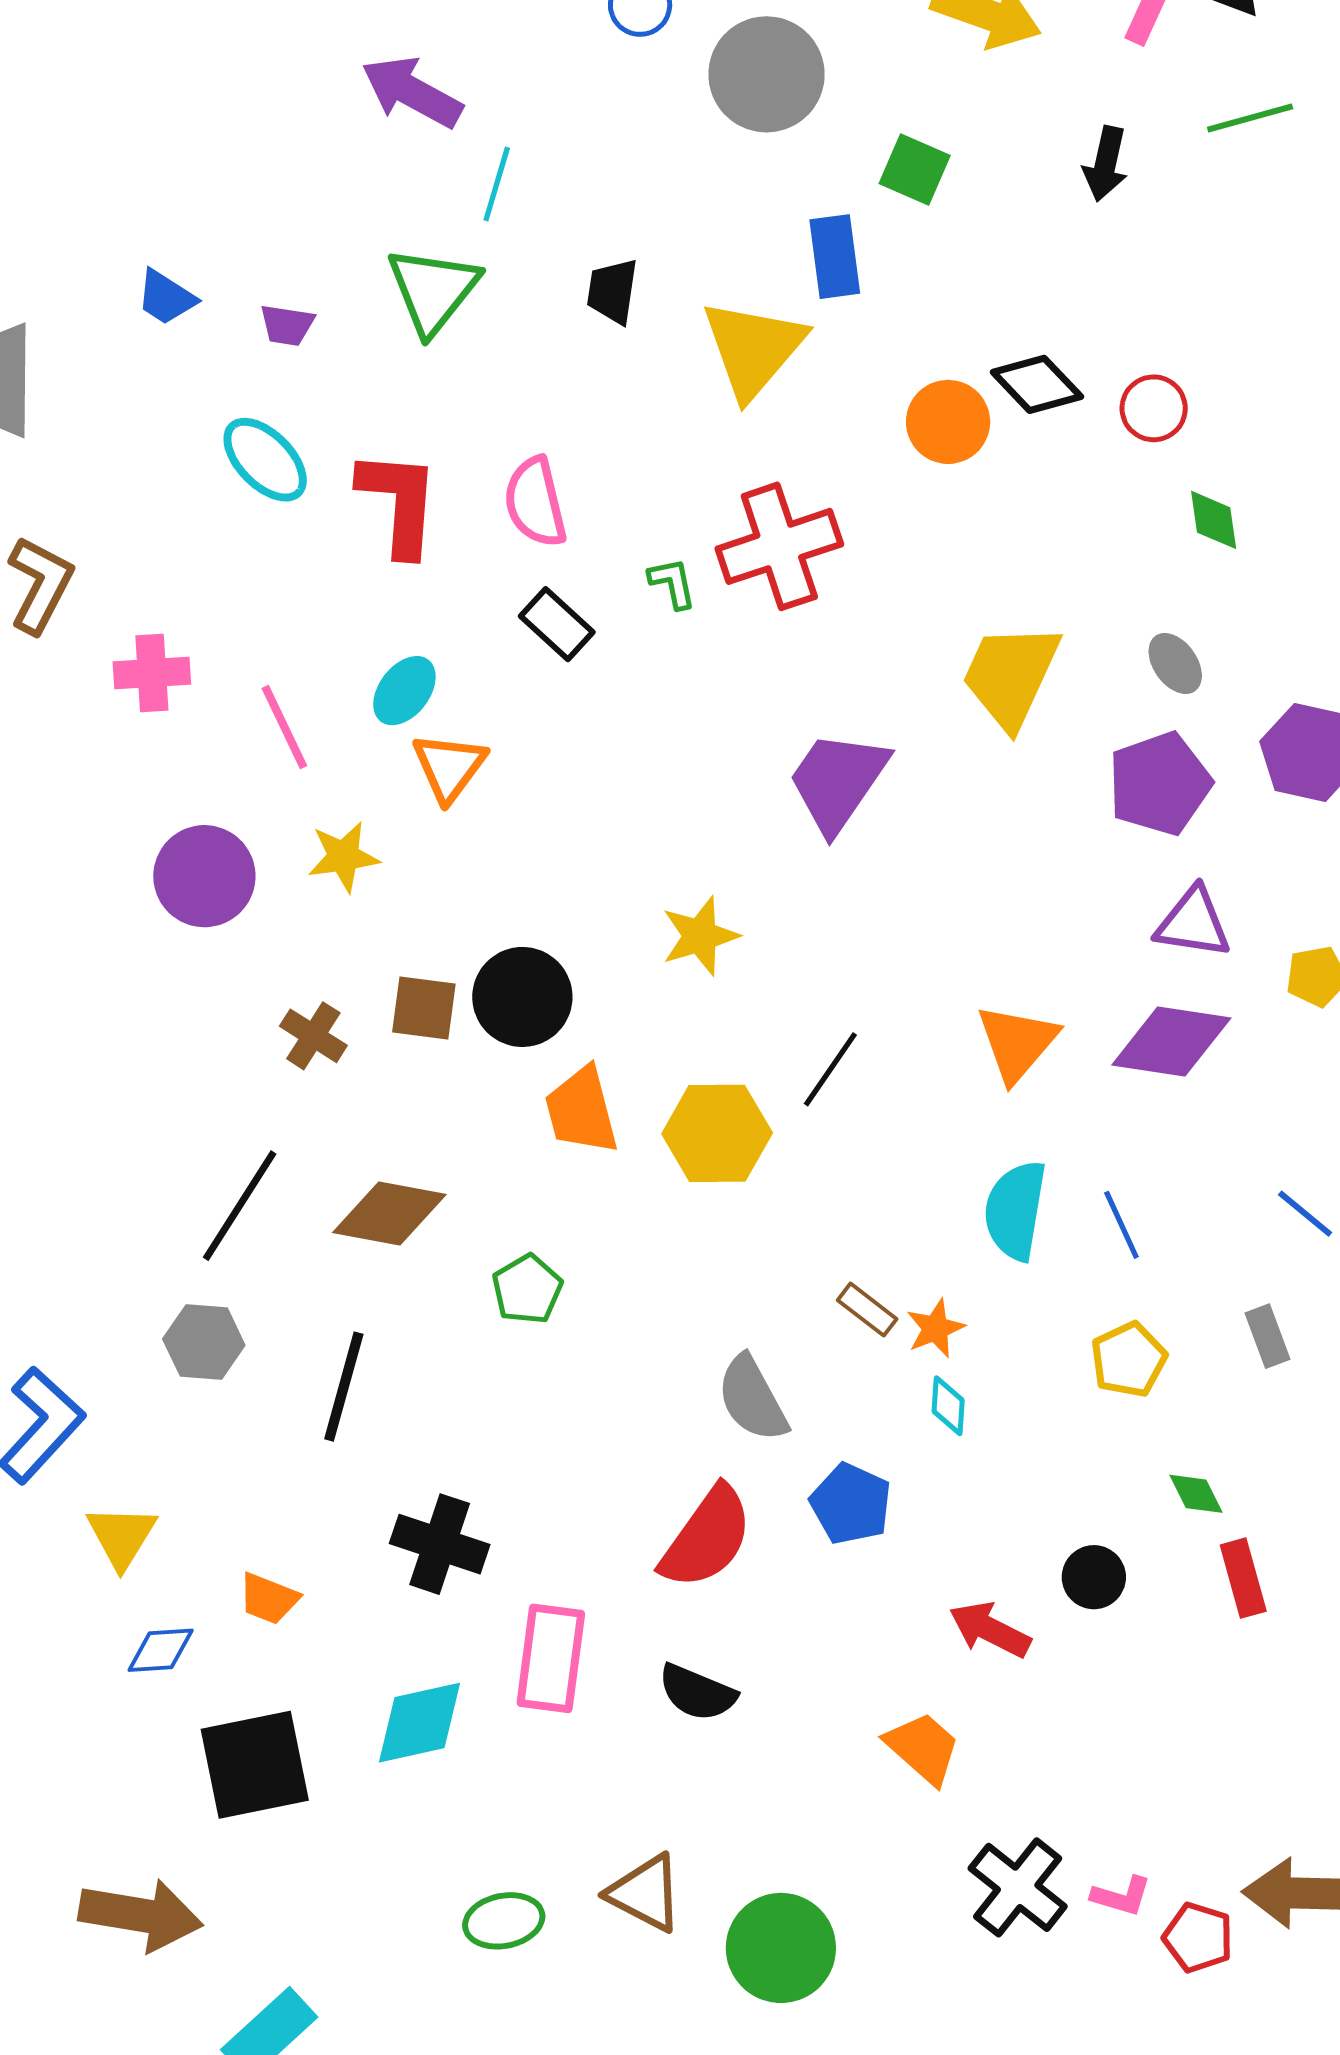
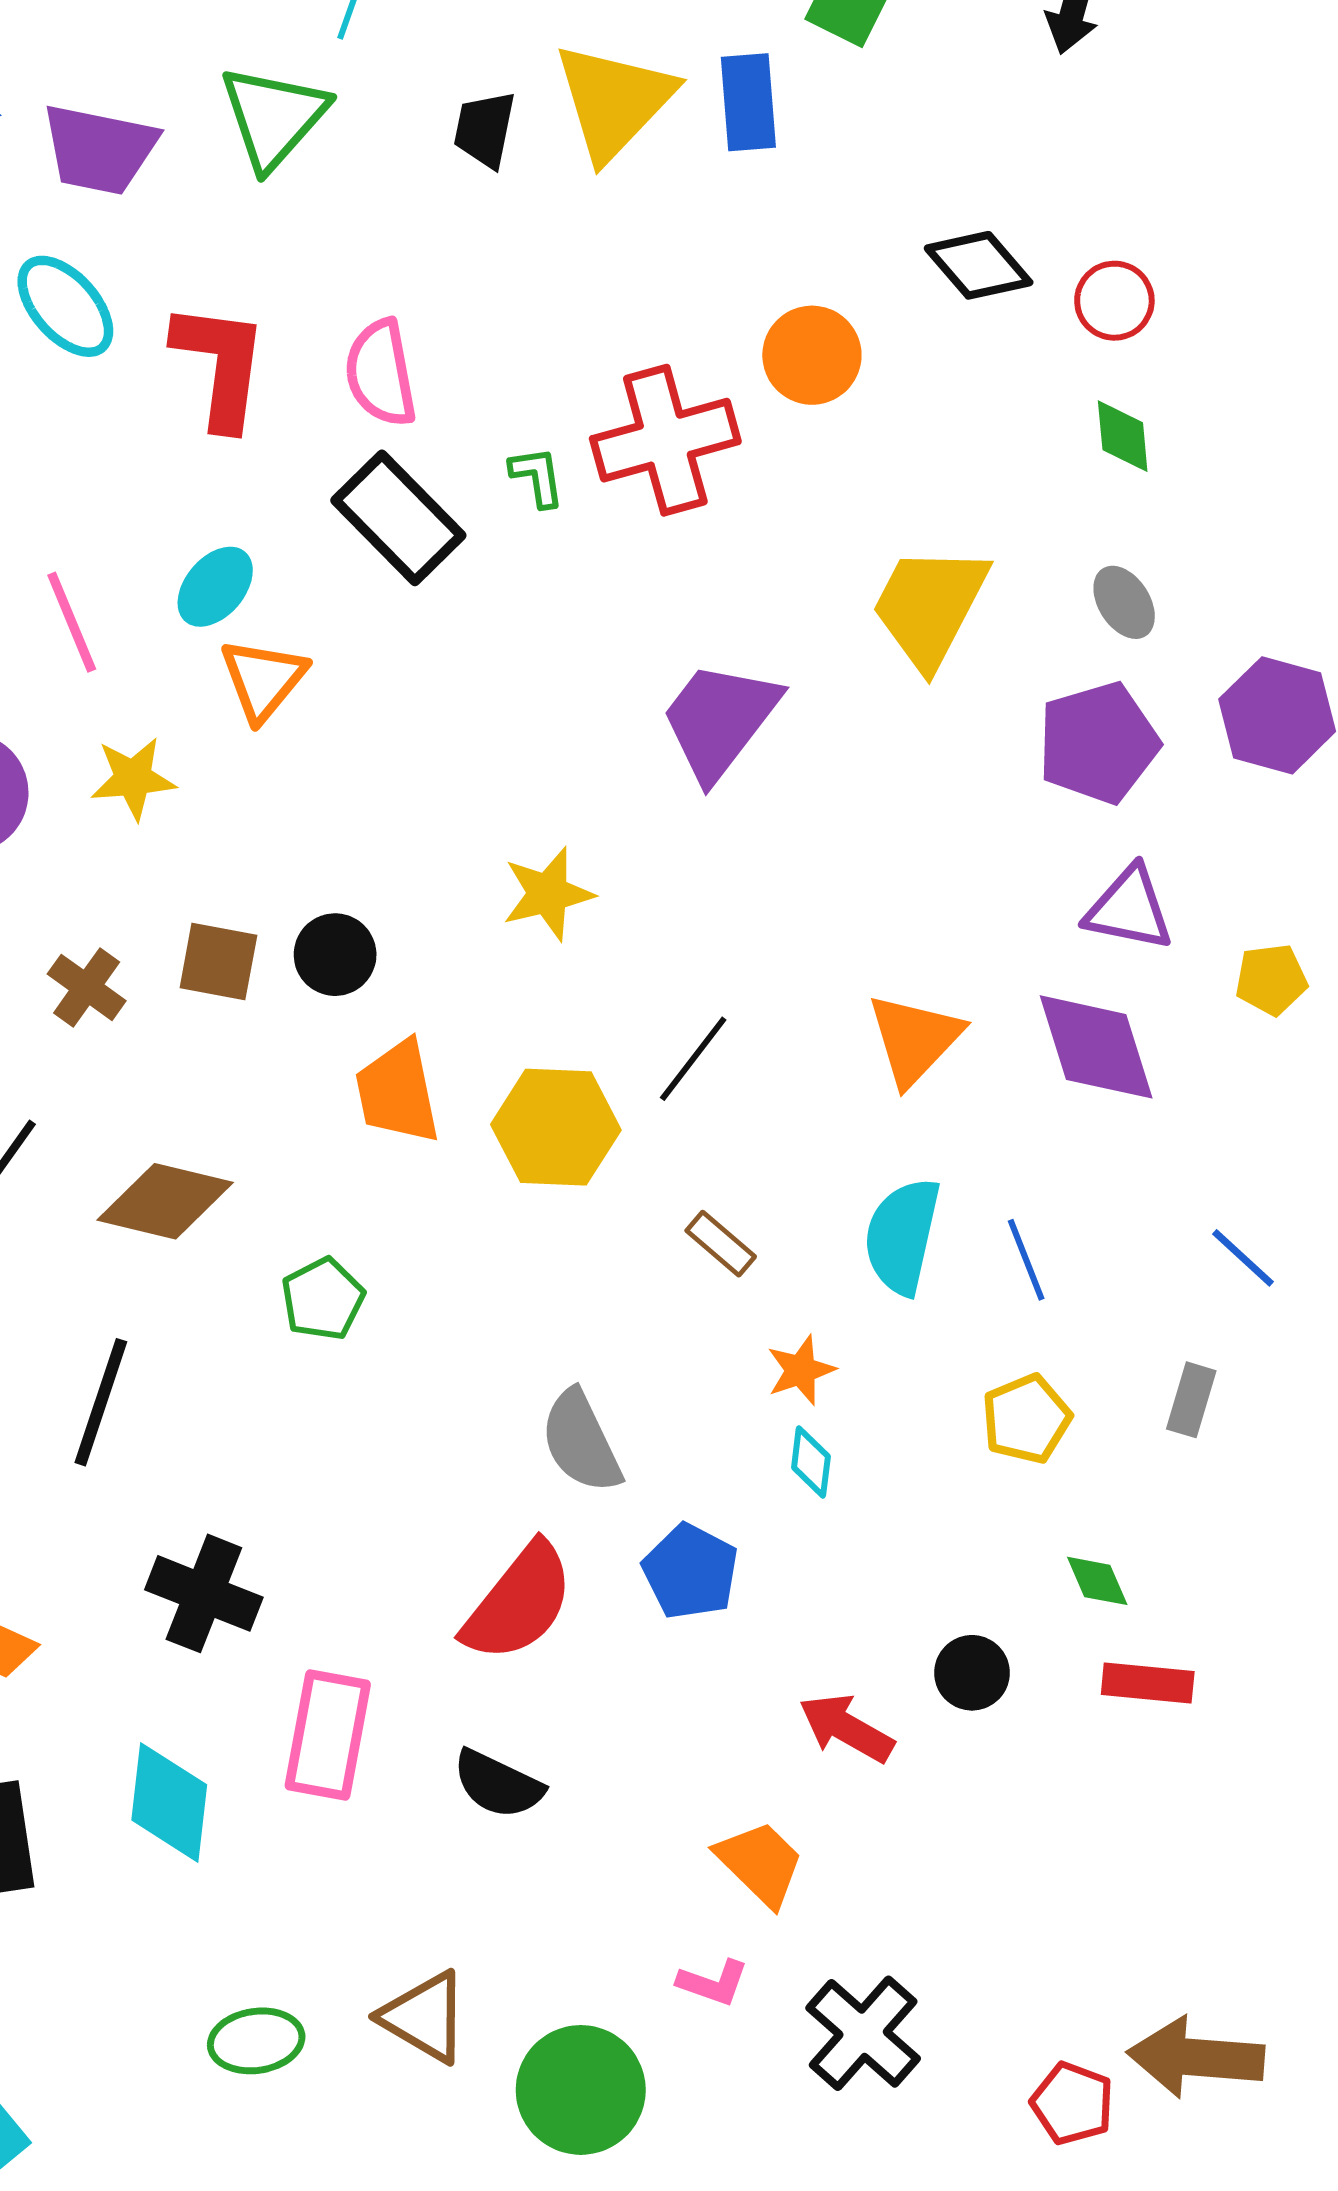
purple trapezoid: (287, 325) -> (99, 149), size x1.8
yellow triangle: (753, 349) -> (614, 101), moved
orange circle: (948, 422) -> (812, 355), moved
green diamond: (1214, 520) -> (1123, 436), moved
black rectangle: (557, 624) -> (398, 518), size x1.5
black circle: (522, 997) -> (335, 955), size x0.7
purple diamond: (1171, 1041) -> (1096, 1047), turned 61
brown rectangle: (867, 1310) -> (721, 1244), moved
gray rectangle: (1267, 1336) -> (1191, 1400), turned 34
red rectangle: (1243, 1578) -> (1148, 1683), turned -72
cyan diamond: (419, 1723) -> (169, 1802), turned -74
pink L-shape: (1121, 1896) -> (713, 1983), moved

